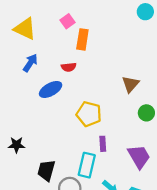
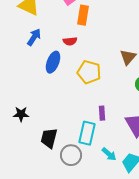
blue ellipse: (51, 89) -> (53, 62), turned -40
yellow pentagon: (89, 114) -> (89, 72), moved

